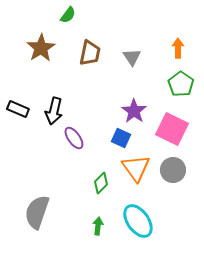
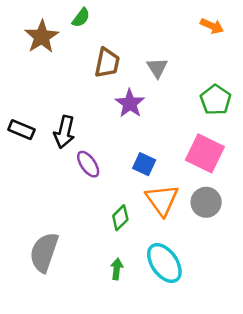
brown star: (41, 48) -> (42, 37), moved
orange arrow: (178, 48) -> (212, 26), moved, turned 114
purple star: (134, 111) -> (130, 103), moved

